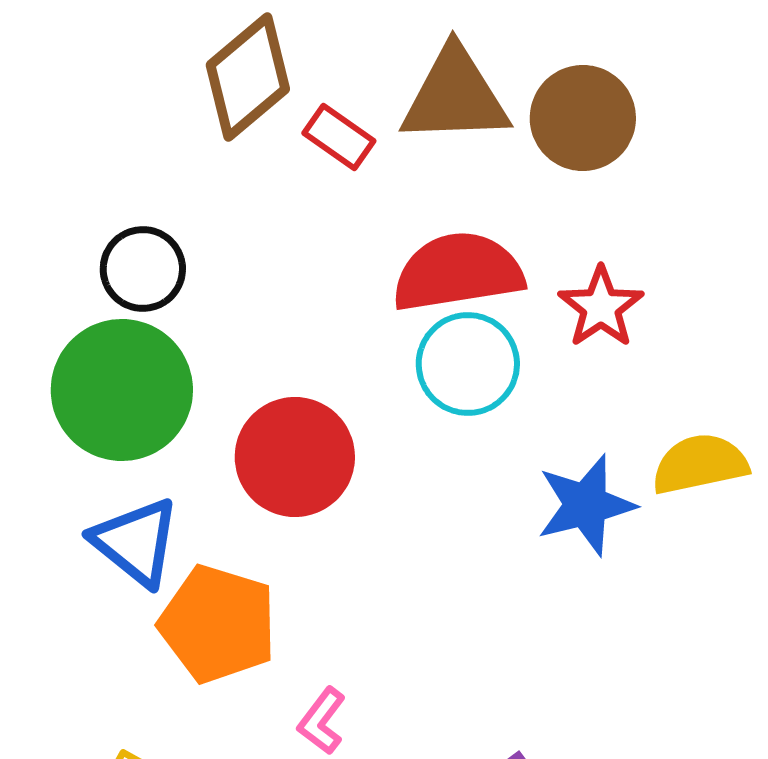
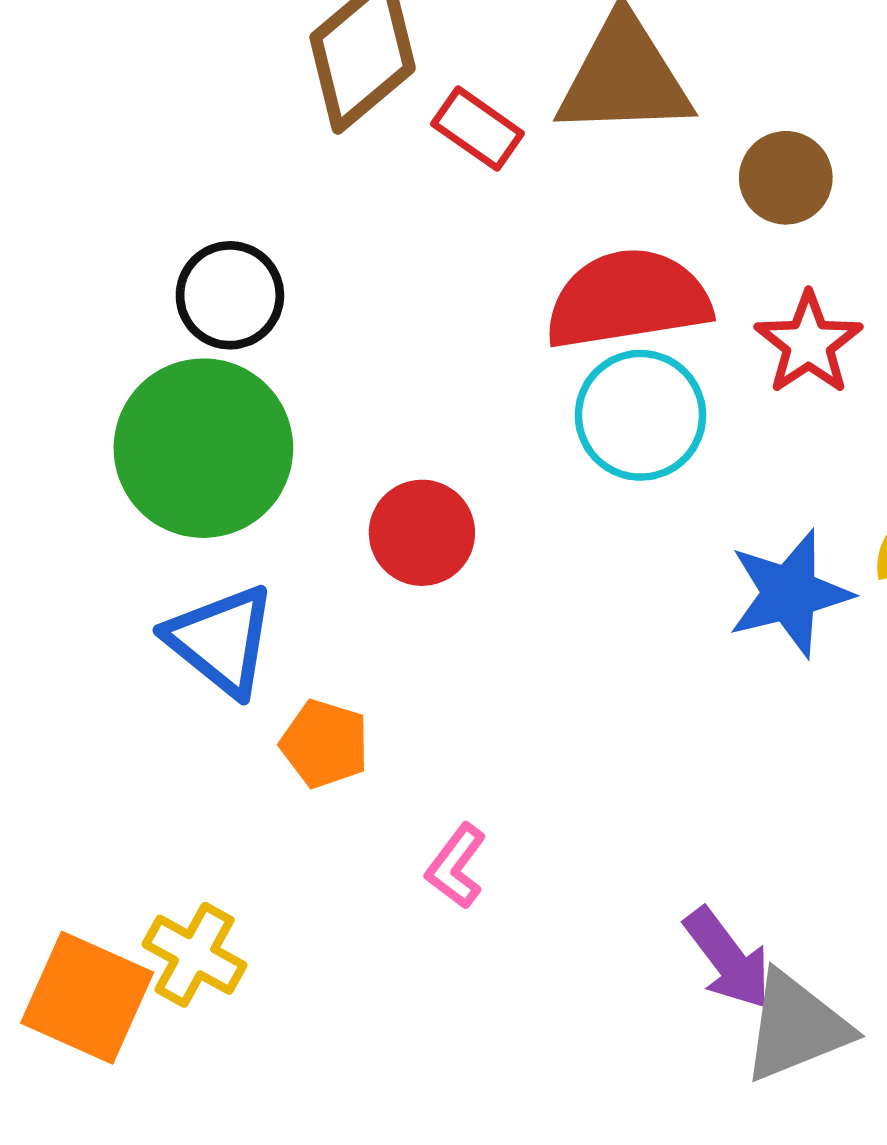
brown circle: (583, 118) -> (786, 178), moved, size x0.7
red circle: (295, 457) -> (422, 533), size x0.7
orange pentagon: (218, 624) -> (325, 744), size x0.6

